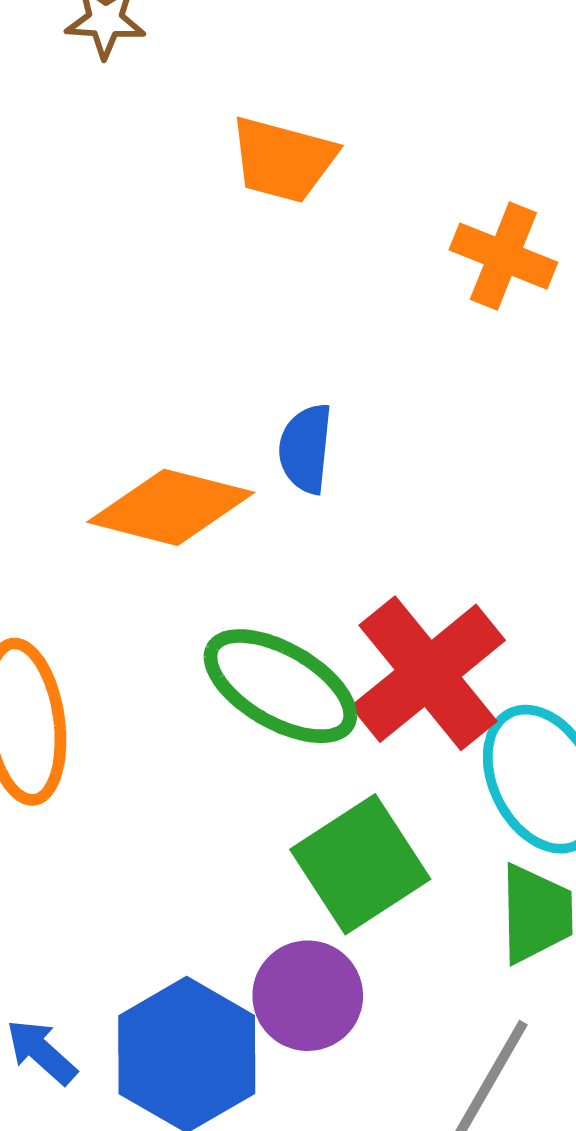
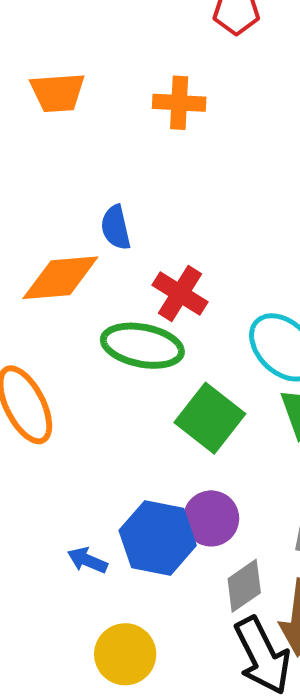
red cross: (428, 673) -> (180, 293), moved, size x0.7
purple circle: (308, 996) -> (211, 518), moved

